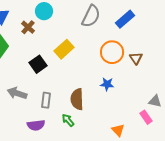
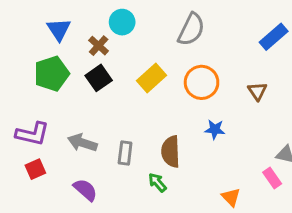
blue rectangle: (125, 19) -> (274, 37), moved
orange circle: (112, 52) -> (202, 82), moved
black square: (38, 64) -> (99, 78), moved
purple semicircle: (36, 125) -> (85, 190), moved, turned -132

